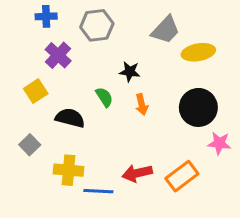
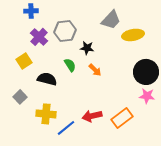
gray hexagon: (97, 25) -> (65, 31), moved
orange arrow: (142, 104) -> (95, 70), turned -32
black circle: (198, 107) -> (146, 72), moved
blue line: (98, 191) -> (66, 128), turned -42

